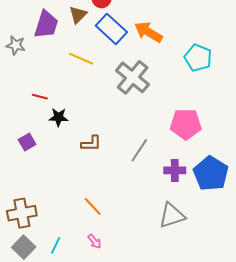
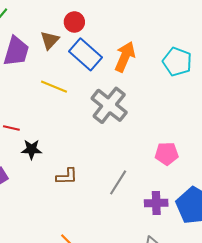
orange arrow: (148, 32) -> (125, 57), turned 84
cyan pentagon: (198, 58) -> (177, 62), moved
pink pentagon: (186, 124) -> (167, 154), size x0.7

